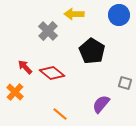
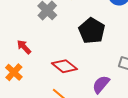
red diamond: (52, 73) -> (64, 66), moved

